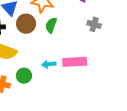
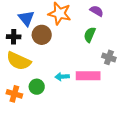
gray cross: (94, 24) -> (109, 57), moved
green semicircle: (51, 25) -> (90, 35), moved

